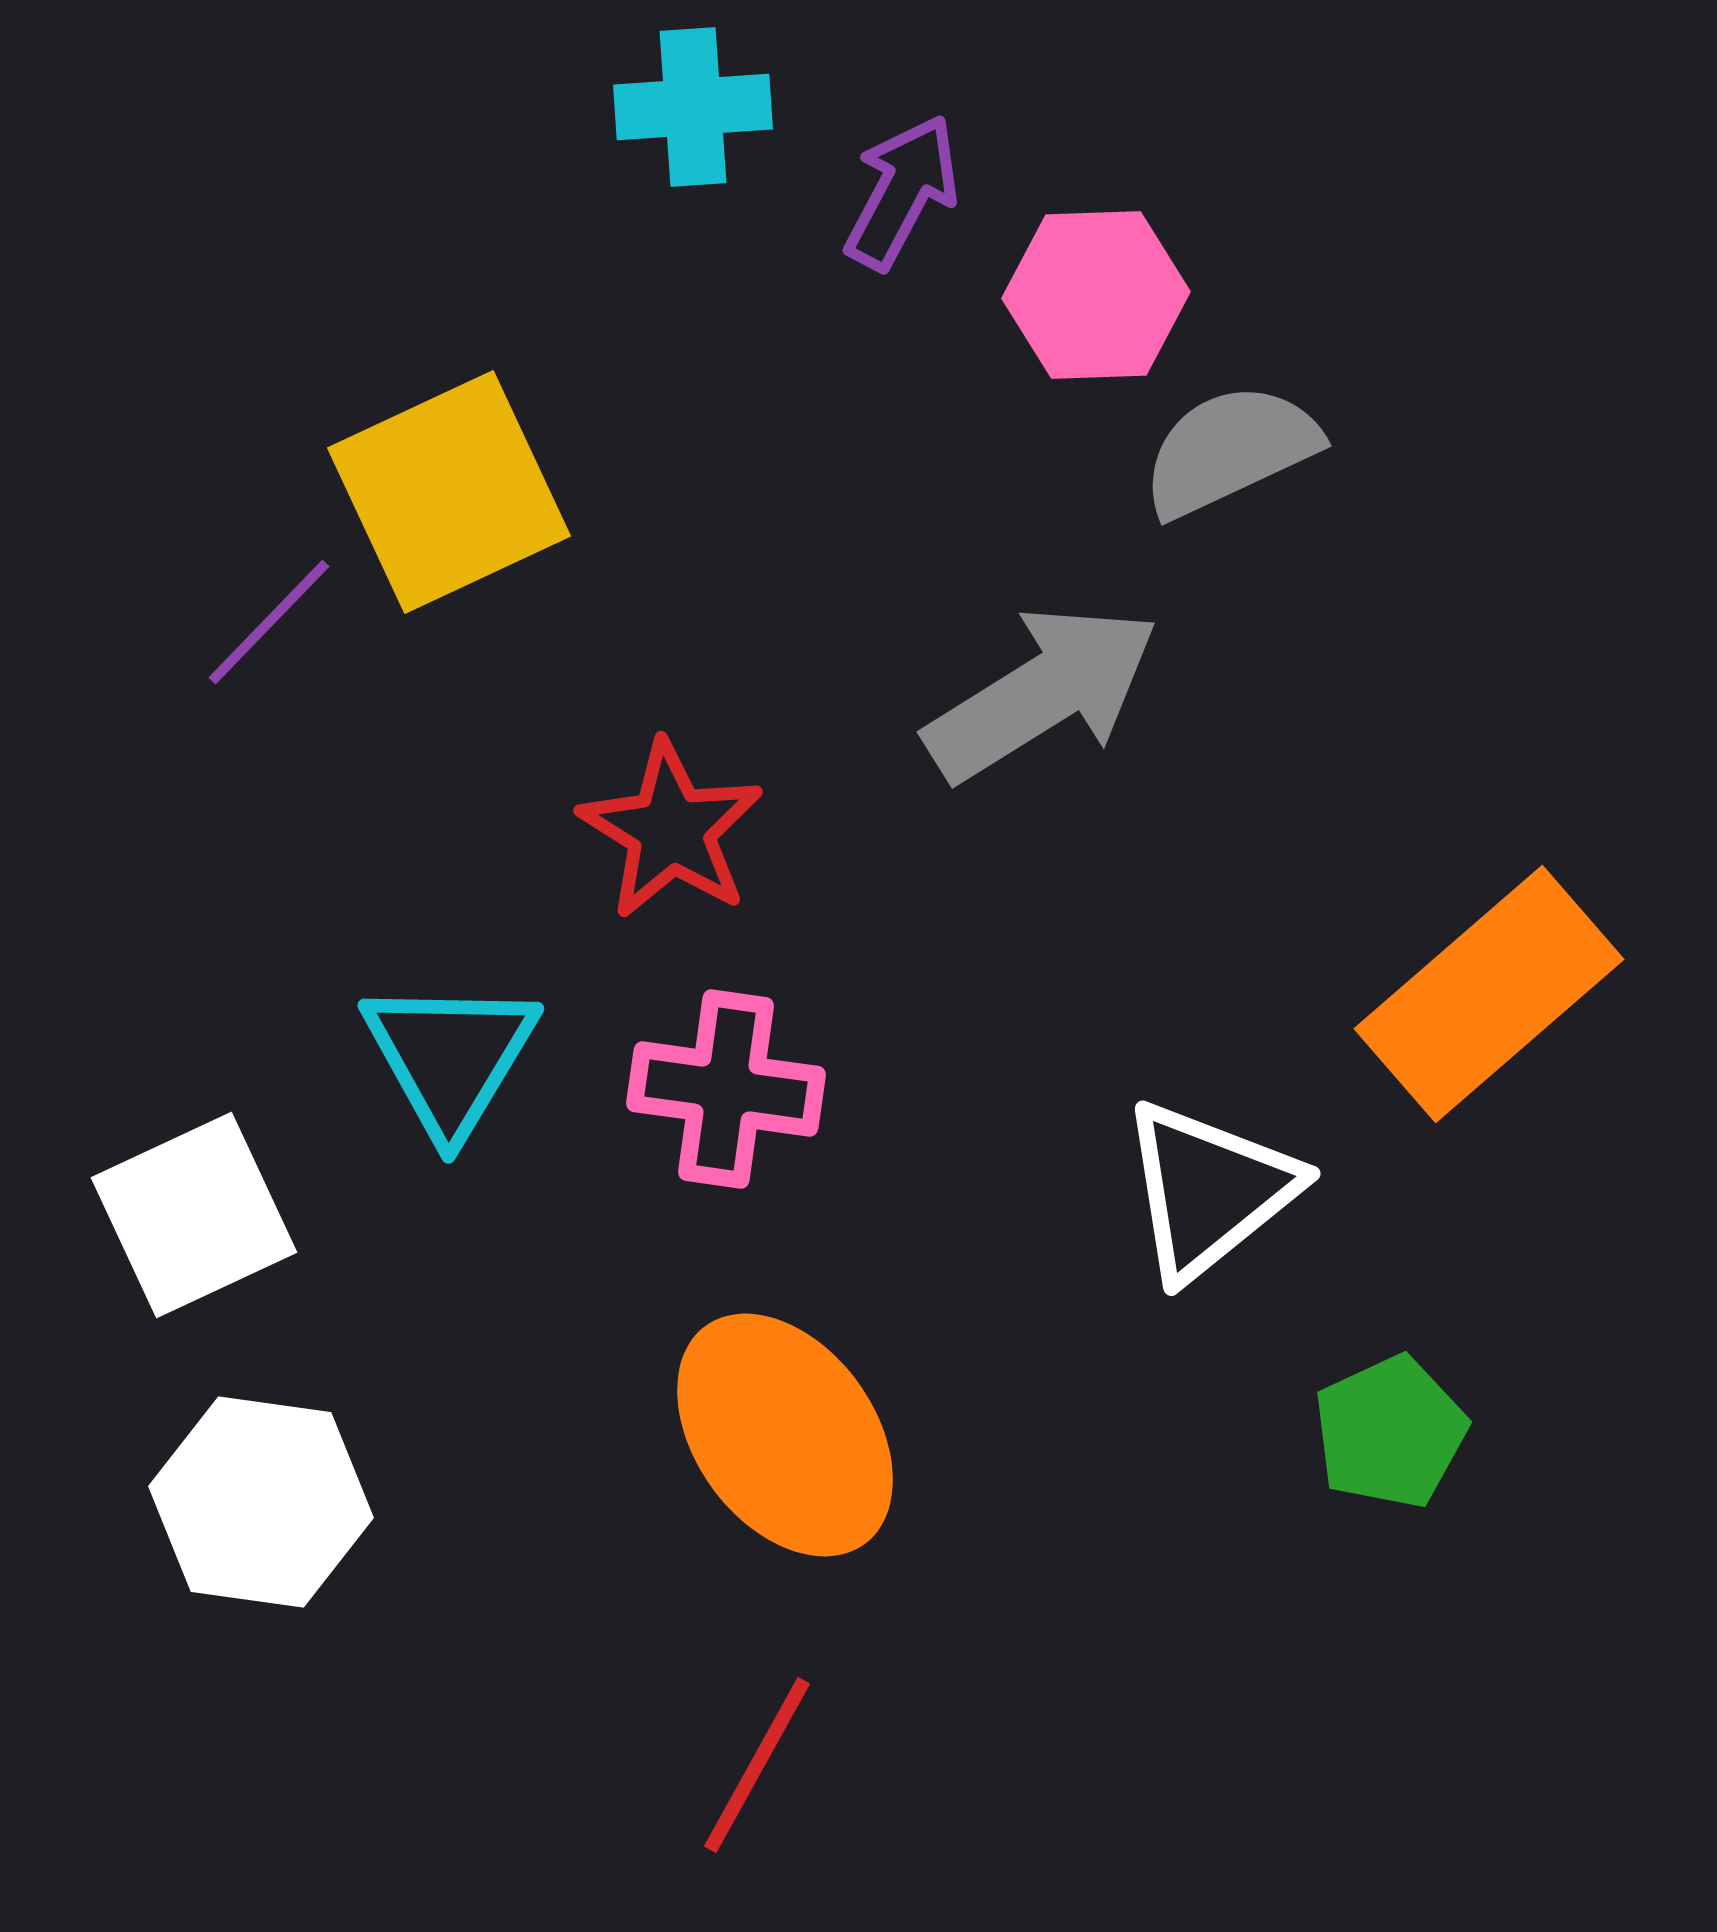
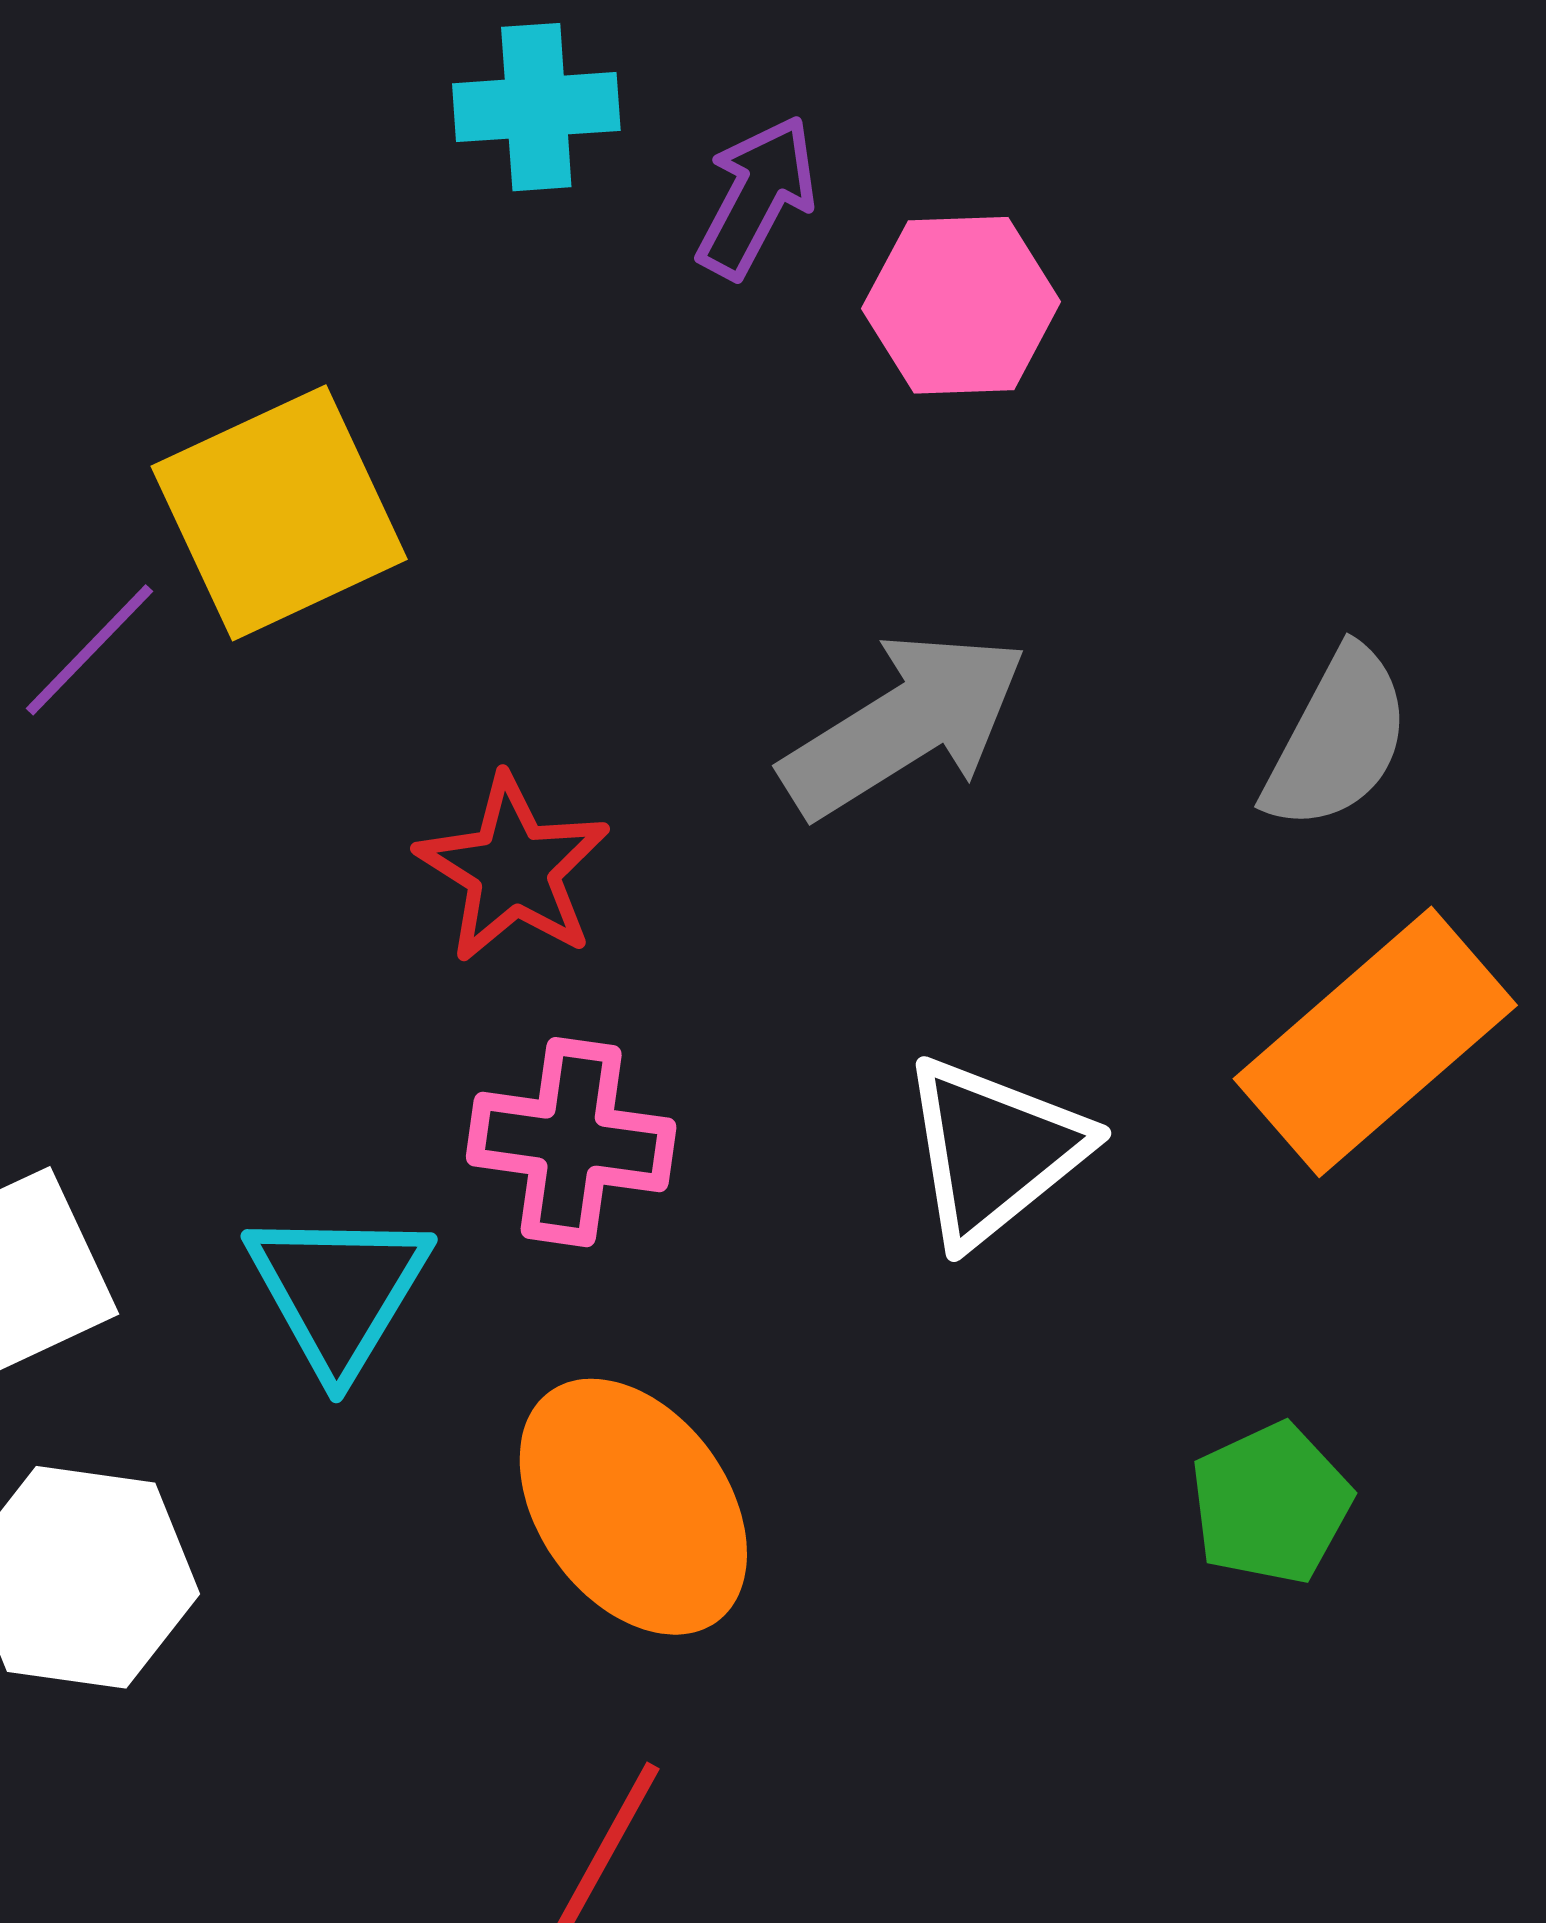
gray semicircle: (1230, 450) -> (1337, 739), moved, turned 143
cyan triangle: (450, 1057) -> (338, 1291), moved
white triangle: (1209, 1190) -> (994, 1150), moved

